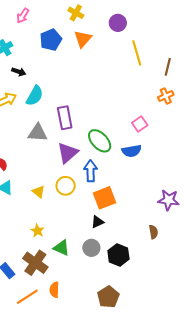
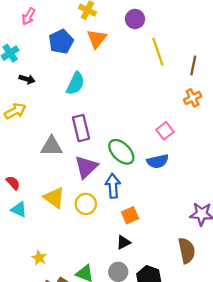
cyan semicircle: (35, 96) -> (75, 84), moved
yellow triangle: (39, 192) -> (54, 198), moved, size x1.5
orange square: (105, 198) -> (130, 215), size x0.7
yellow star: (37, 231) -> (39, 258), moved
brown semicircle: (153, 232) -> (187, 251), size x1.6

